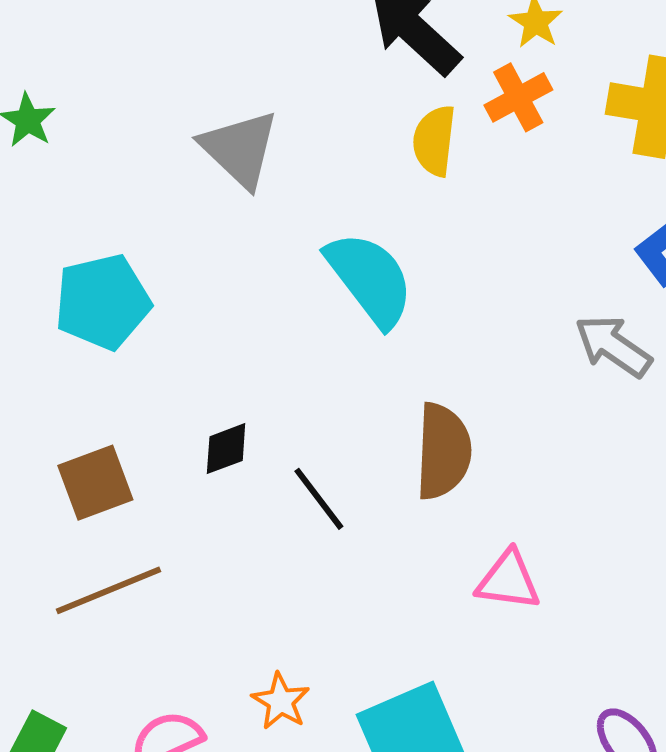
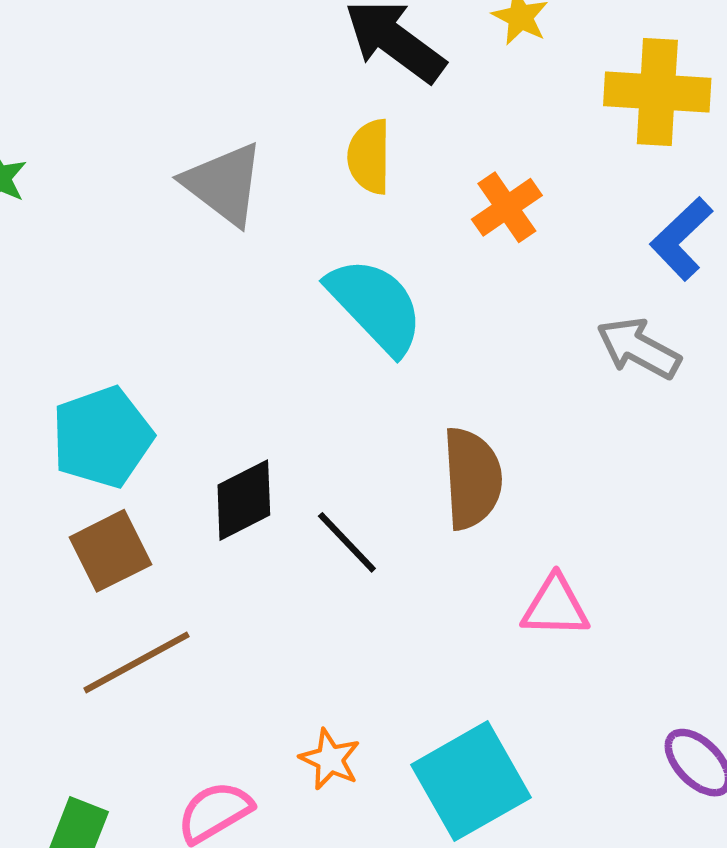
orange cross: (518, 97) -> (507, 207), moved
yellow semicircle: (434, 141) -> (369, 157), moved
cyan pentagon: (103, 302) -> (102, 437), moved
black diamond: (226, 449) -> (244, 500), size x1.4

